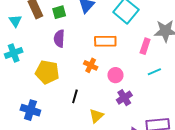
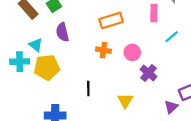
cyan triangle: (15, 21) -> (36, 45), moved
cyan cross: (14, 53) -> (20, 62), turned 36
yellow pentagon: (47, 72) -> (47, 67), moved
black line: (75, 96) -> (88, 89), moved

